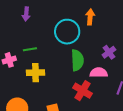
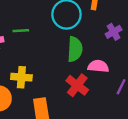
purple cross: (109, 52) -> (114, 32), moved
yellow cross: (36, 73) -> (21, 77), moved

